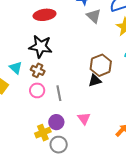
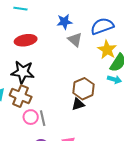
brown cross: (38, 70) -> (21, 96), size x1.5
pink circle: (37, 90) -> (31, 117), moved

